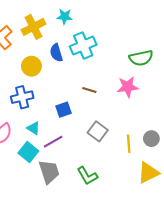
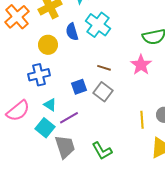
cyan cross: (83, 46) -> (98, 25), turned -30
pink star: (128, 87) -> (141, 65), turned -30
gray square: (98, 131) -> (103, 92), moved

